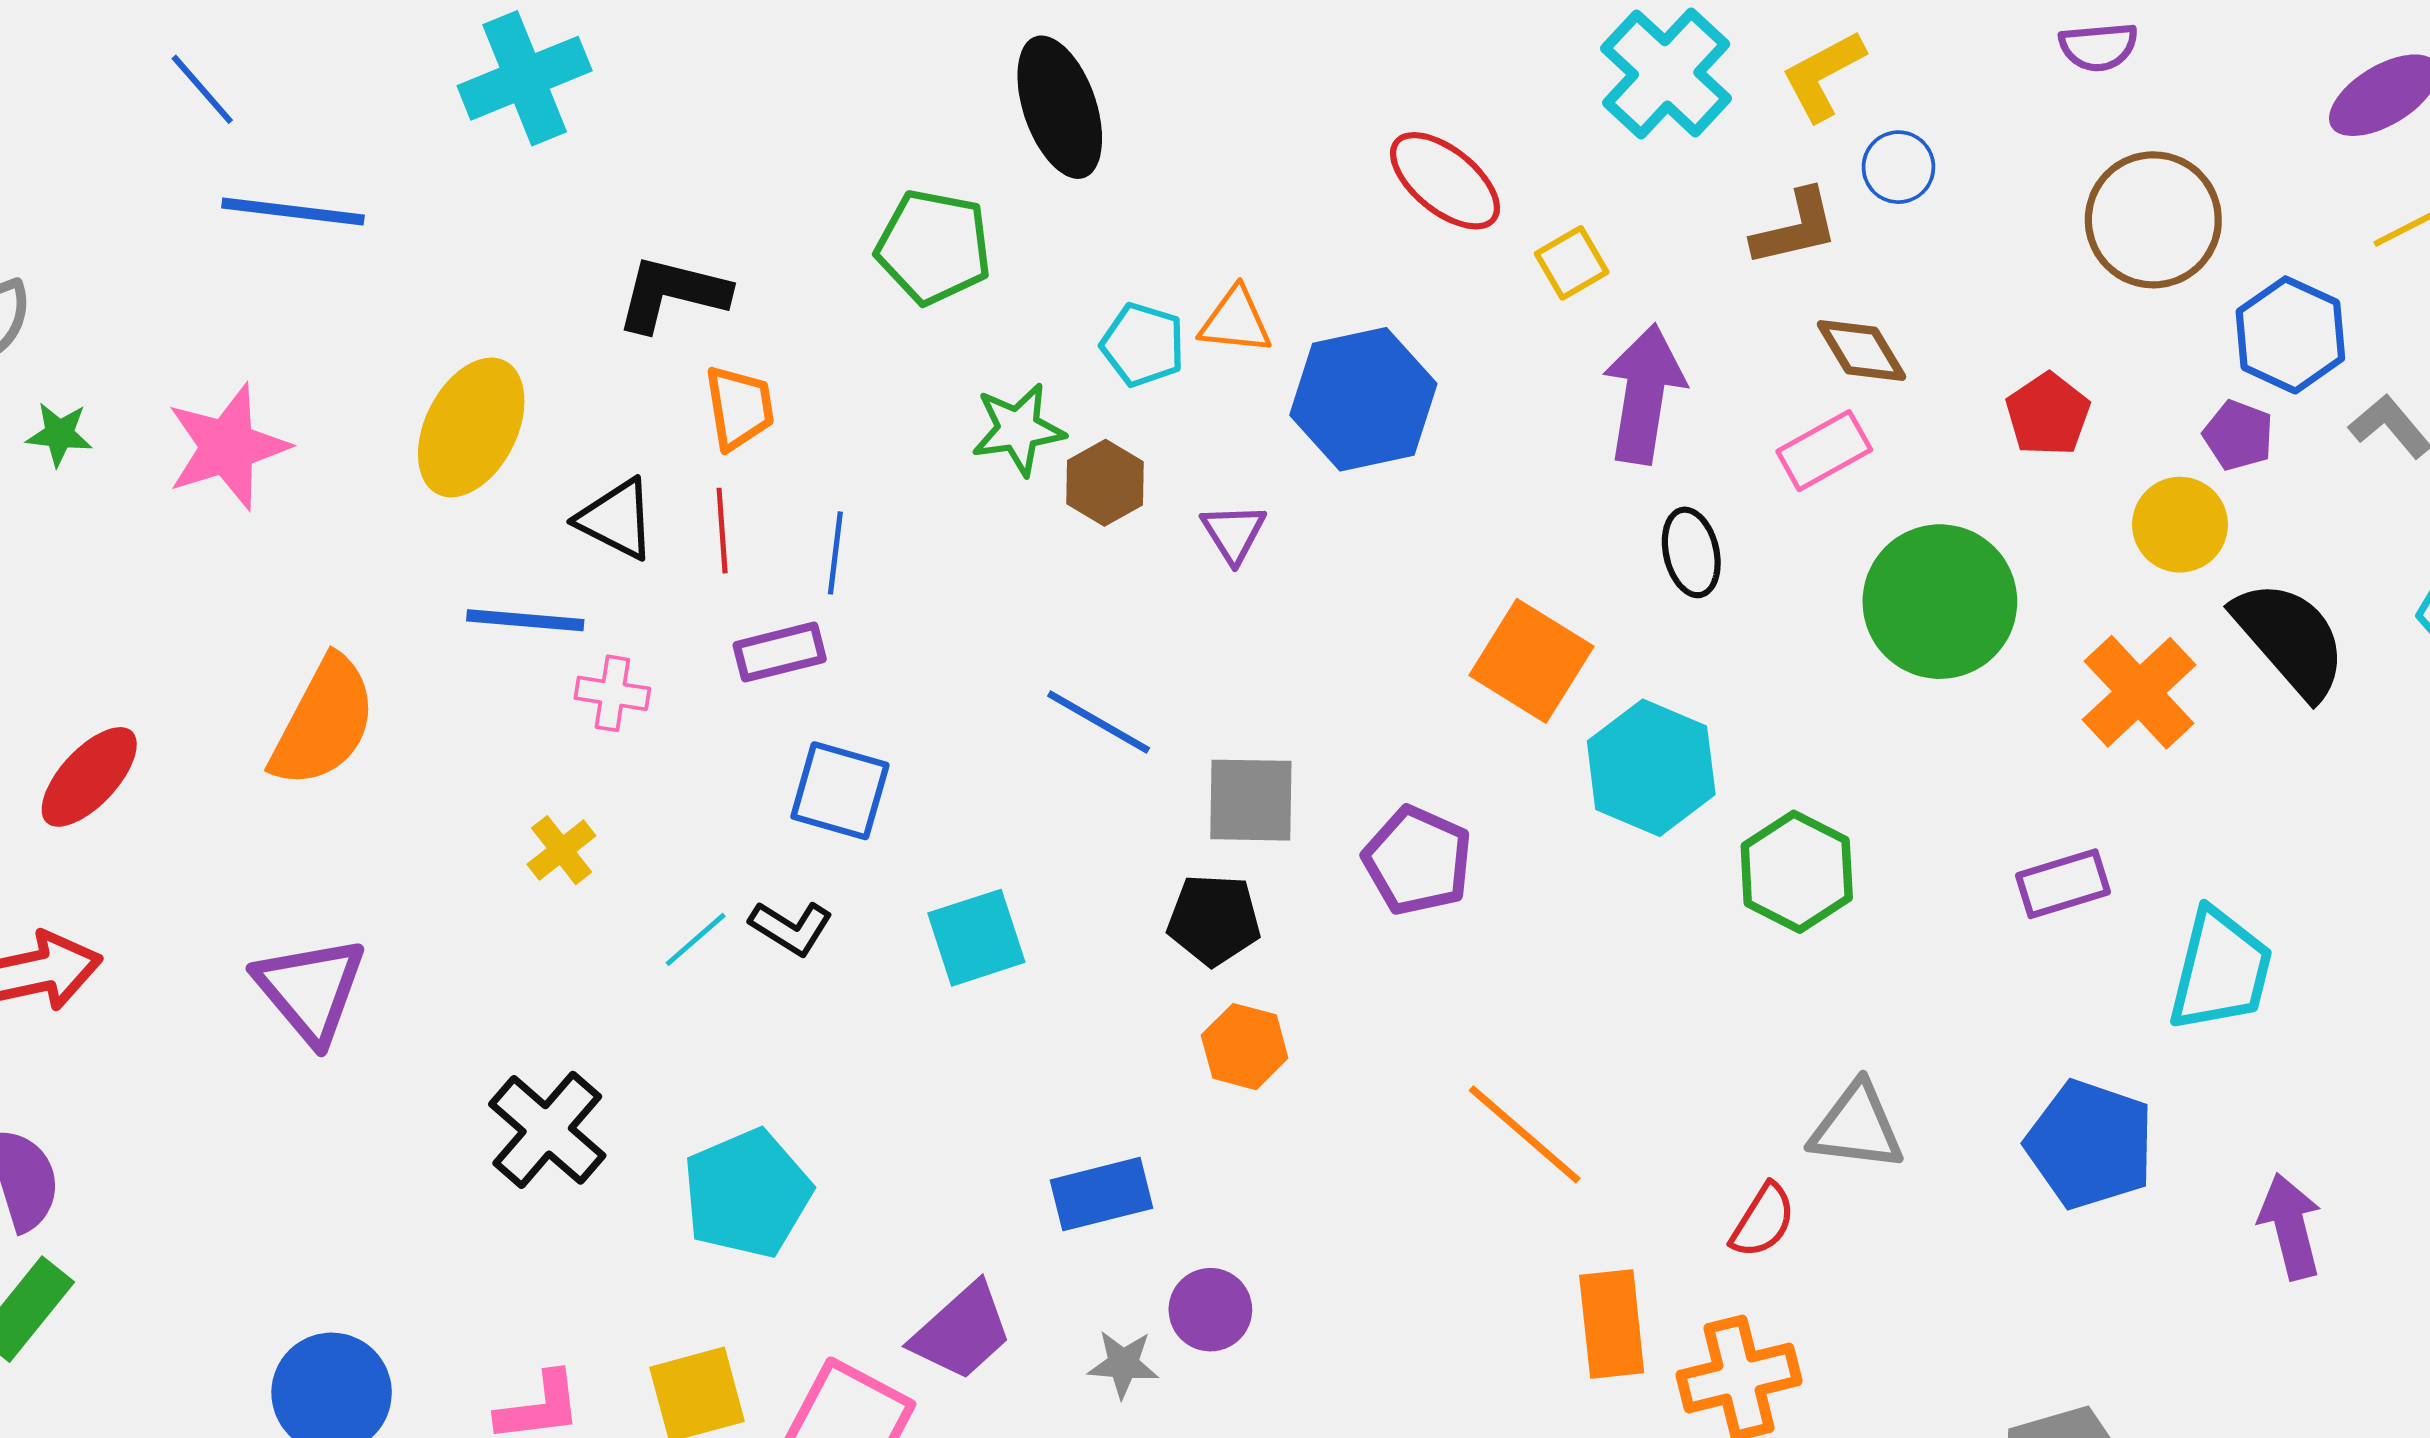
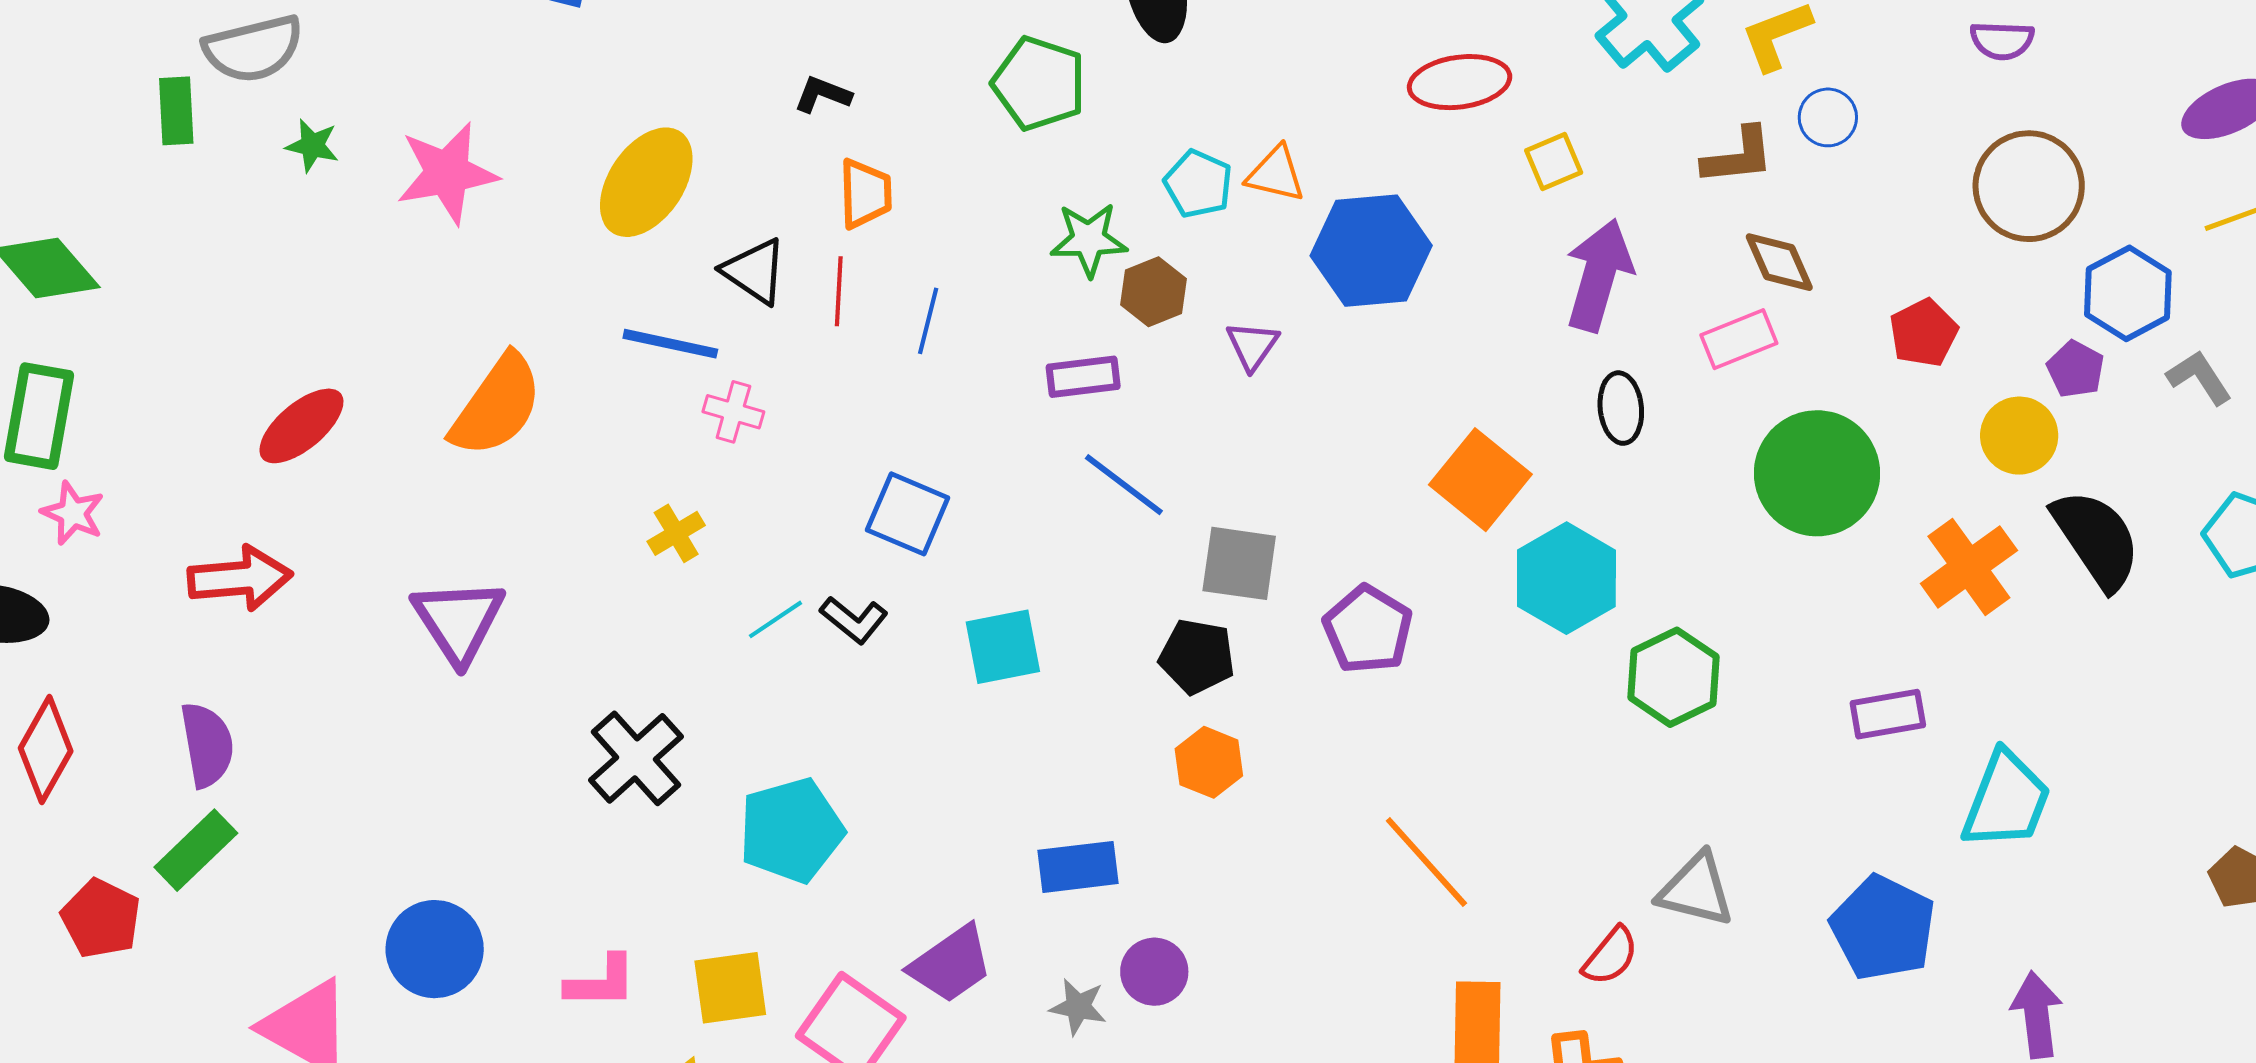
red ellipse: (1445, 181) -> (1460, 82), turned -54
black L-shape: (672, 294) -> (823, 94), size x0.6
purple rectangle: (780, 652) -> (1083, 377), moved

